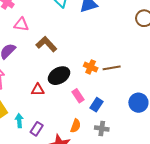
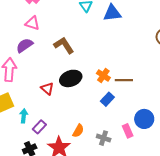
pink triangle: (21, 24) -> (32, 23), moved
red triangle: (38, 90) -> (47, 89), turned 32
pink rectangle: (78, 96) -> (128, 131), moved
blue rectangle: (97, 105) -> (107, 99), moved

